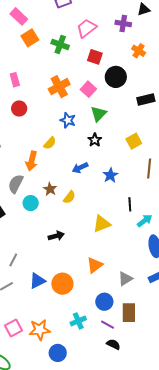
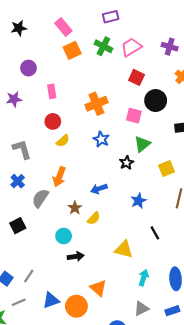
green cross: (60, 44) -> (103, 46), moved
pink square: (88, 89) -> (134, 116), moved, turned -35
green triangle: (98, 114) -> (142, 144), moved
yellow semicircle: (50, 143) -> (63, 141), moved
blue arrow: (80, 168) -> (99, 189), moved
cyan circle: (31, 203) -> (64, 236), moved
black line: (130, 204) -> (155, 233), turned -32
cyan arrow: (145, 221) -> (144, 278), moved, turned -42
yellow triangle: (102, 224) -> (124, 249), turned 30
orange triangle: (95, 265) -> (98, 288), moved, turned -48

